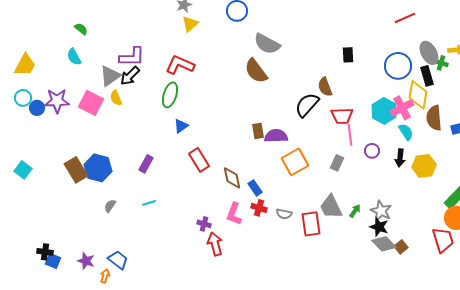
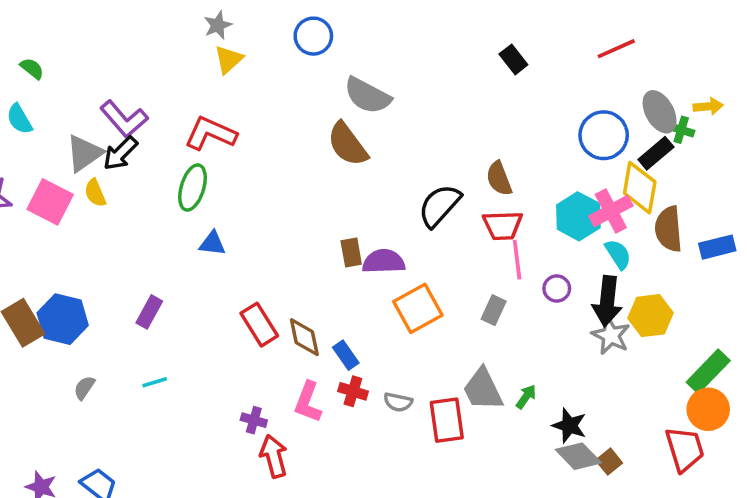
black rectangle: (348, 55) -> (513, 59), moved, turned -35
purple L-shape: (132, 57) -> (124, 119), turned 48
black rectangle: (427, 76) -> (656, 153), turned 66
brown semicircle: (325, 87) -> (499, 178), moved
blue triangle: (181, 126) -> (212, 243), turned 42
black arrow: (400, 158) -> (607, 301), size x1.5
red rectangle: (199, 160) -> (259, 325), moved
gray star: (381, 211) -> (611, 335), moved

